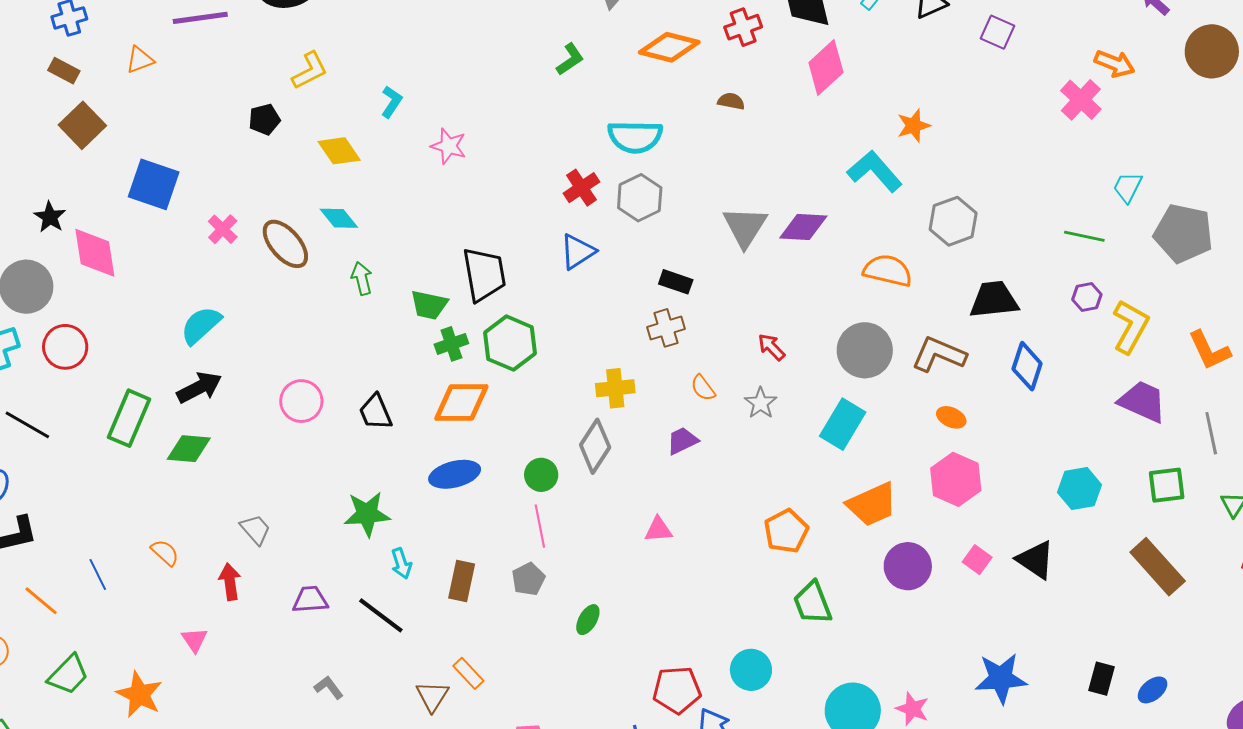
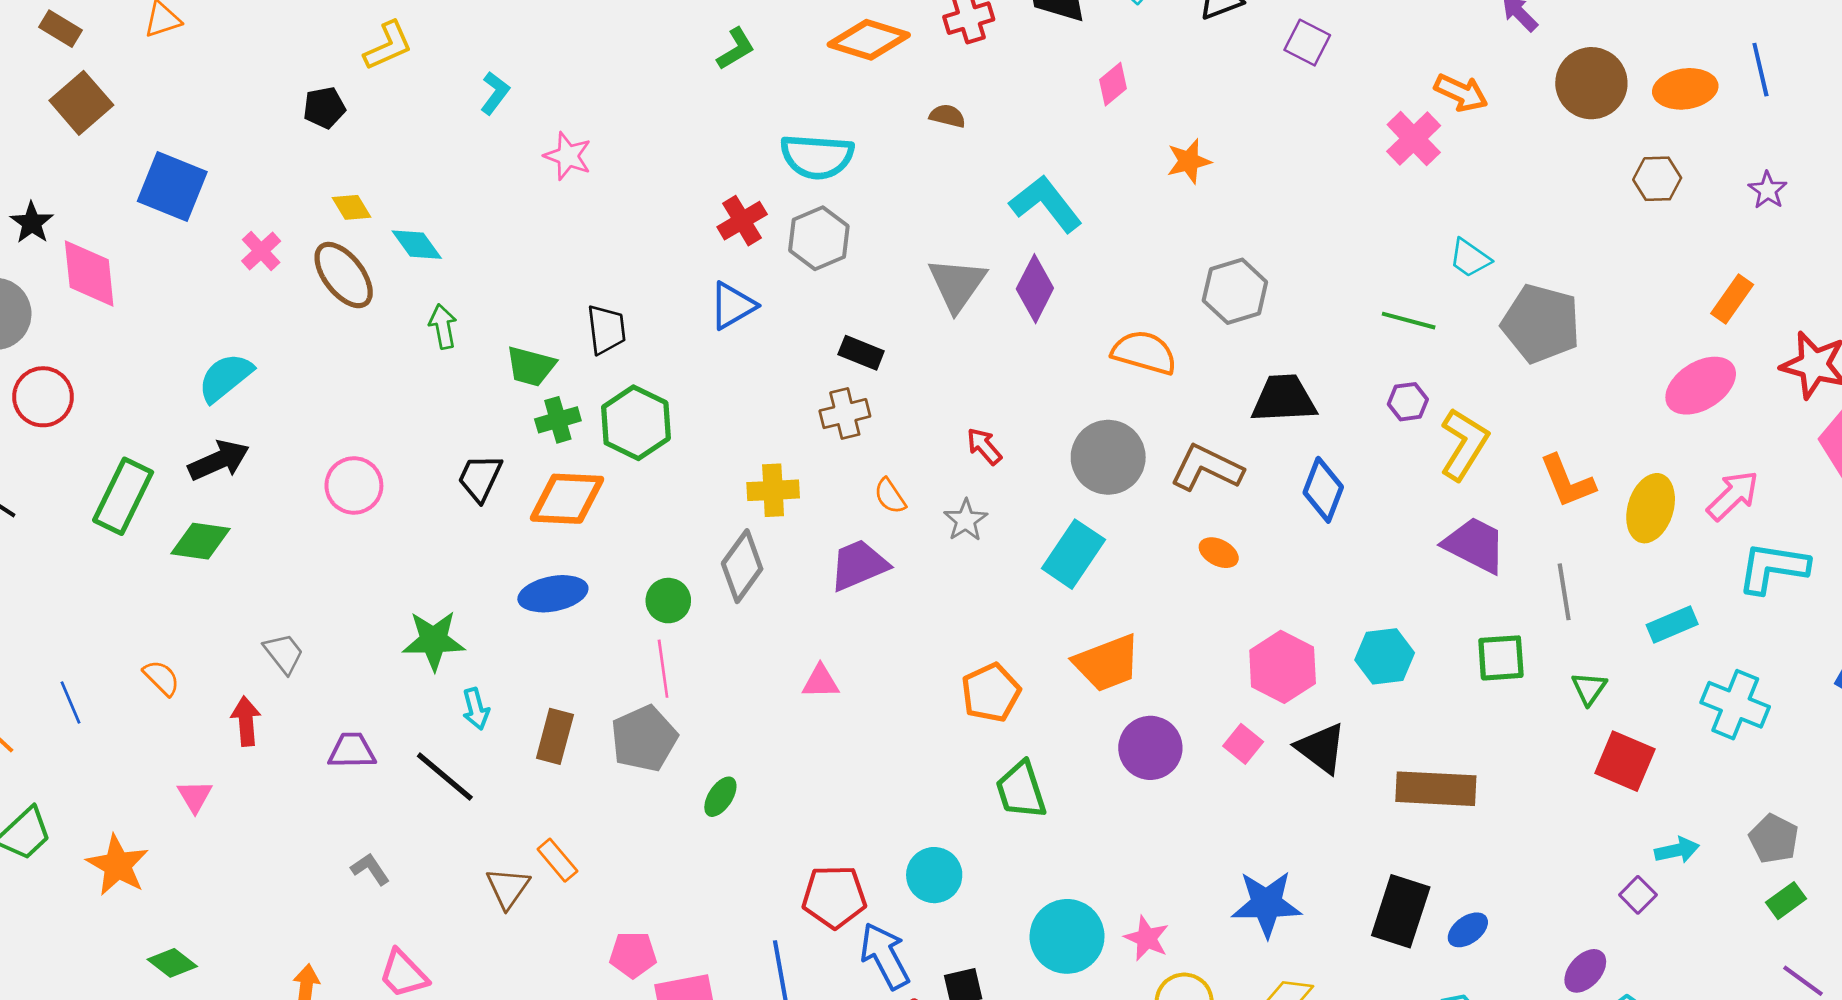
pink diamond: (826, 67) -> (1113, 84), moved, size x0.6
yellow diamond: (339, 151) -> (351, 207), moved, size x0.7
cyan L-shape: (875, 171) -> (1046, 204), moved
cyan trapezoid: (1128, 187) -> (1470, 258), turned -84
purple diamond: (803, 227) -> (1035, 289), turned -69
black trapezoid: (484, 274) -> (606, 329), size x0.7
black trapezoid: (376, 412) -> (480, 478), moved, turned 45
purple trapezoid: (682, 441) -> (859, 565), size x1.4
pink hexagon: (956, 479) -> (1283, 667), moved
brown rectangle: (1158, 567) -> (1436, 789), moved, turned -48
gray pentagon: (528, 579) -> (644, 739), size x1.5
black rectangle: (1102, 679) -> (1401, 911), size x1.6

